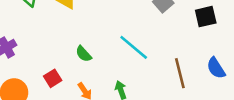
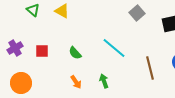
red square: (53, 78) -> (42, 51), moved, turned 32

